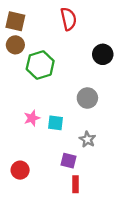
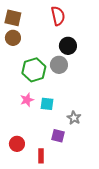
black circle: (103, 54) -> (68, 46), moved
green hexagon: (40, 65) -> (34, 70), moved
gray circle: (87, 98) -> (59, 65), moved
red rectangle: (76, 184) -> (41, 156), moved

